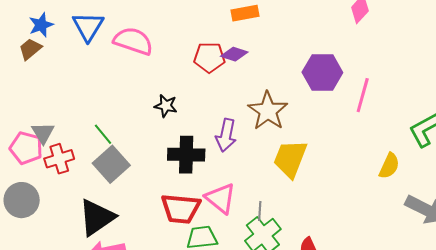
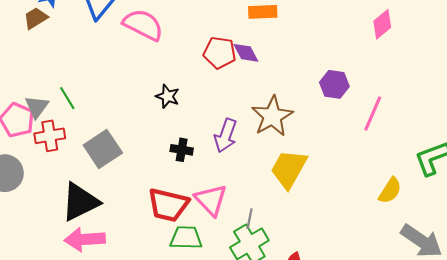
purple diamond: (234, 54) -> (246, 53), turned 36
purple hexagon: (322, 72) -> (334, 84), size x0.7
green line: (103, 134) -> (67, 98), moved
black cross: (186, 155) -> (182, 150), size x0.6

